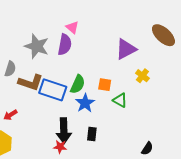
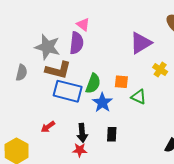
brown L-shape: (31, 82) -> (58, 70), moved
red arrow: (10, 115) -> (48, 127), moved
black arrow: (64, 131) -> (82, 133), size x0.7

